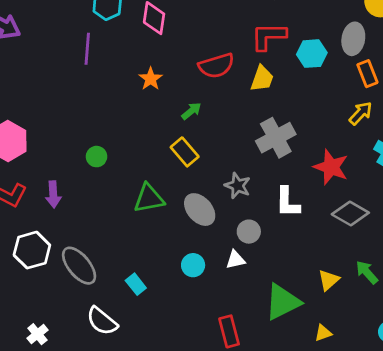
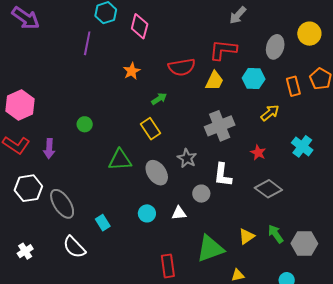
gray ellipse: (353, 39) -> (275, 47), moved
cyan hexagon: (312, 54) -> (254, 78), moved
yellow arrow: (361, 113) -> (270, 113), moved
red star: (331, 167) -> (258, 153), size x0.6
gray circle: (249, 232) -> (201, 194), moved

